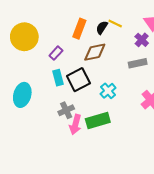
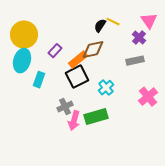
orange rectangle: (79, 29) -> (78, 60), moved, turned 30
cyan rectangle: (58, 78) -> (39, 80), moved, turned 35
cyan ellipse: (22, 95) -> (22, 61), moved

